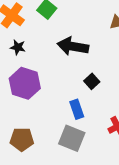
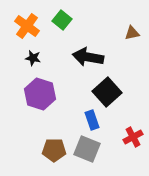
black square: (92, 81) -> (107, 92), size x1.8
brown pentagon: (22, 139) -> (54, 150), moved

